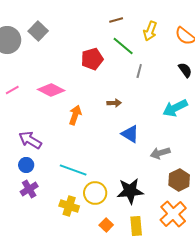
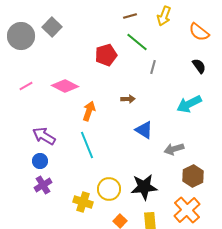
yellow arrow: (150, 31) -> (164, 16), moved
cyan line: (73, 170) -> (87, 145), moved, turned 48

